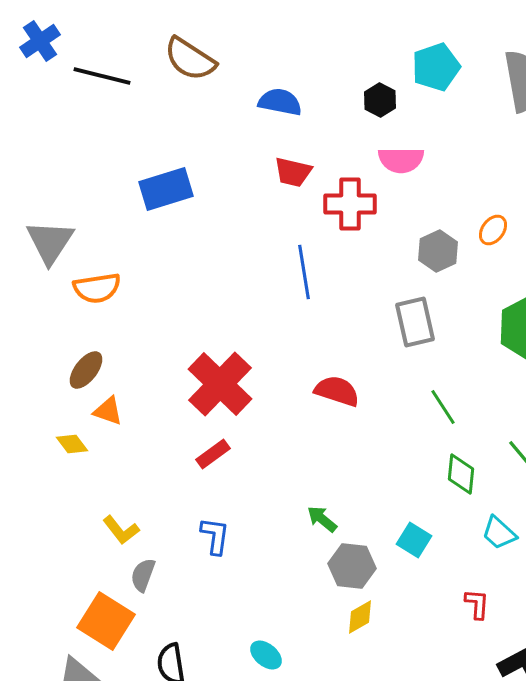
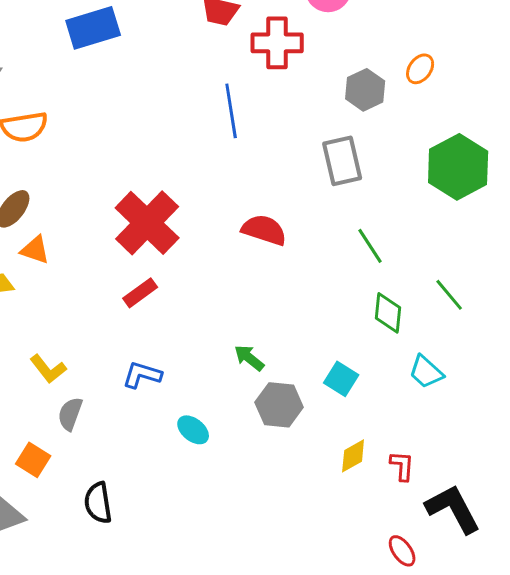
blue L-shape: (215, 536) -> (142, 375), turned -81
red L-shape: (477, 604) -> (402, 466), moved
yellow diamond: (360, 617) -> (353, 456), moved
orange square: (106, 621) -> (33, 460), size x0.6
cyan ellipse: (266, 655) -> (193, 430), moved

